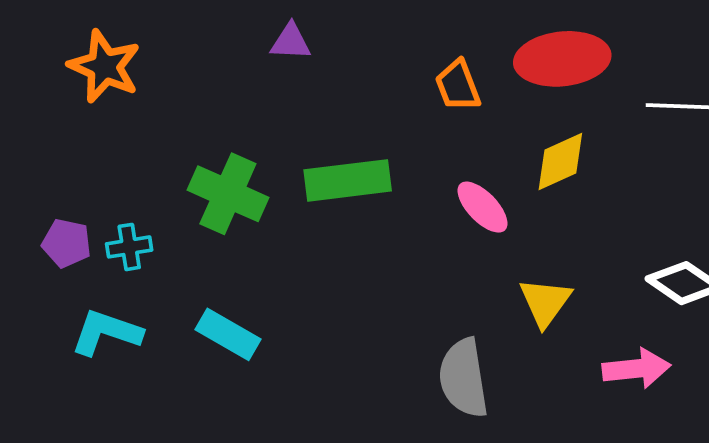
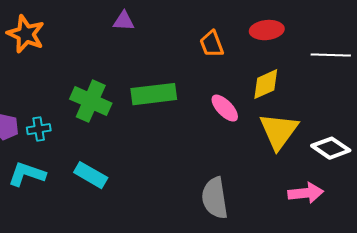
red ellipse: (562, 59) -> (267, 30), size x0.7
yellow triangle: (545, 302) -> (279, 131), moved, size x1.4

